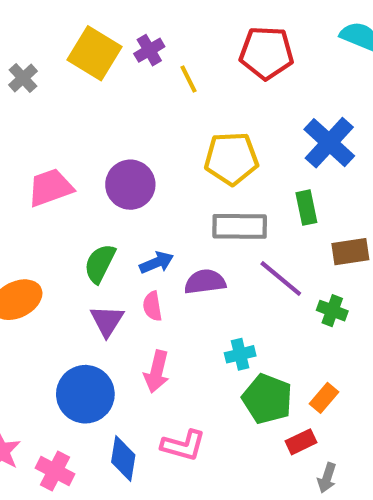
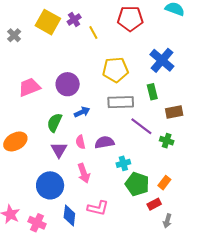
blue arrow: (157, 263) -> (82, 112), moved
purple semicircle: (205, 282) -> (104, 142), moved
pink arrow: (157, 372) -> (84, 173), turned -30

